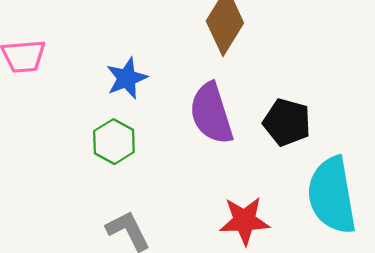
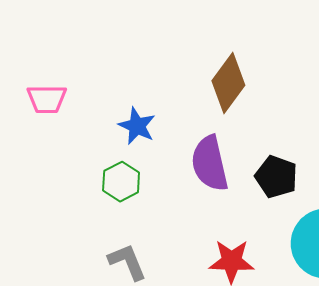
blue star: (127, 78) -> (137, 126), turned -30

